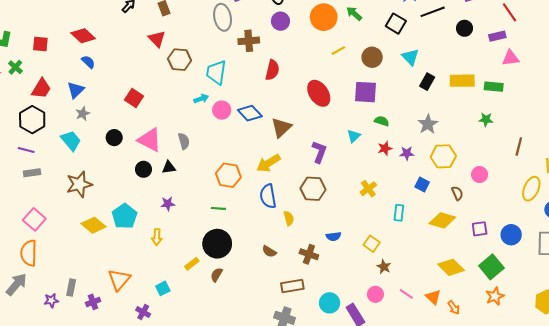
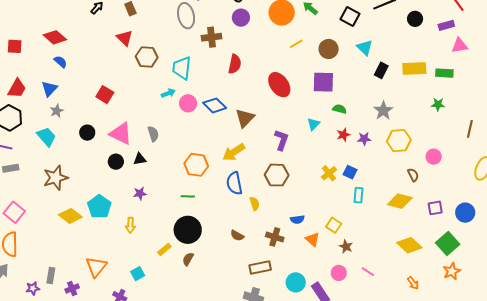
blue square: (422, 184) -> (350, 172), moved
orange triangle: (433, 297) -> (313, 239), moved

